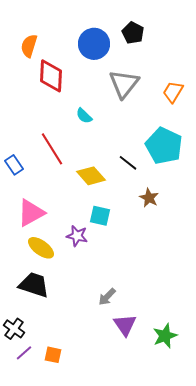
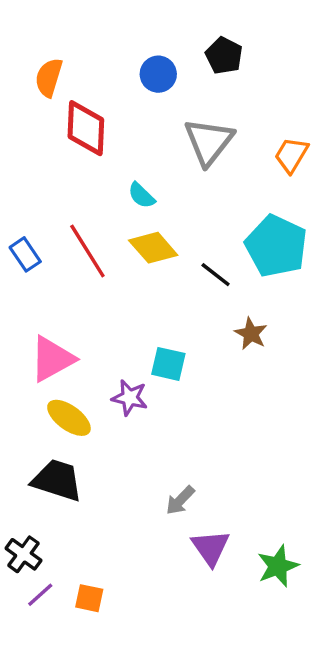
blue circle: (94, 44) -> (158, 74), size x0.7
blue rectangle: (14, 165) -> (25, 254), moved
yellow diamond: (91, 176) -> (153, 248), moved

